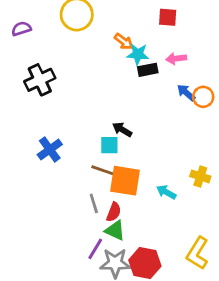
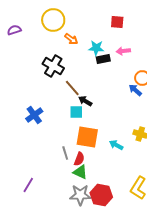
orange arrow: (124, 41) -> (71, 39), moved
black cross: (40, 80) -> (53, 66), moved, turned -35
blue arrow: (186, 93) -> (135, 90), moved
brown line: (104, 171) -> (72, 88), moved, turned 30
purple line: (95, 249) -> (28, 185), moved

